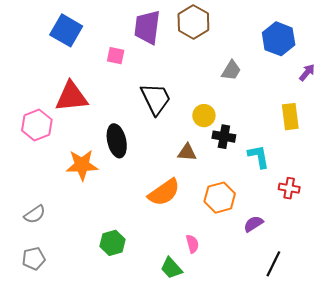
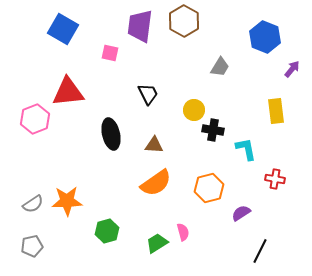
black trapezoid: (156, 99) -> (148, 94), size x0.7
brown triangle: (187, 152) -> (154, 145), moved
orange star: (82, 165) -> (67, 201), moved
green trapezoid: (171, 268) -> (157, 243), moved, turned 100

